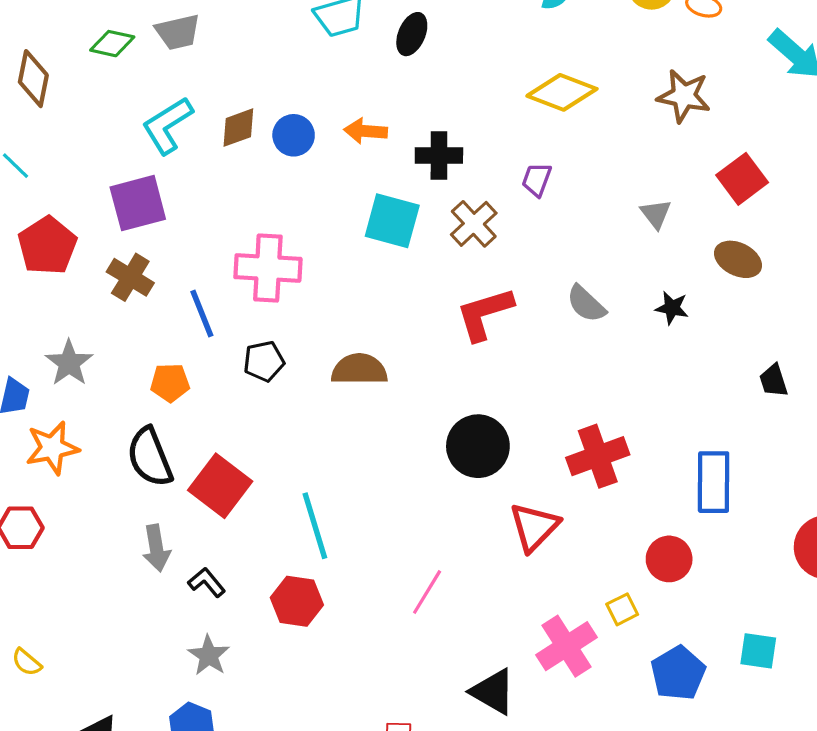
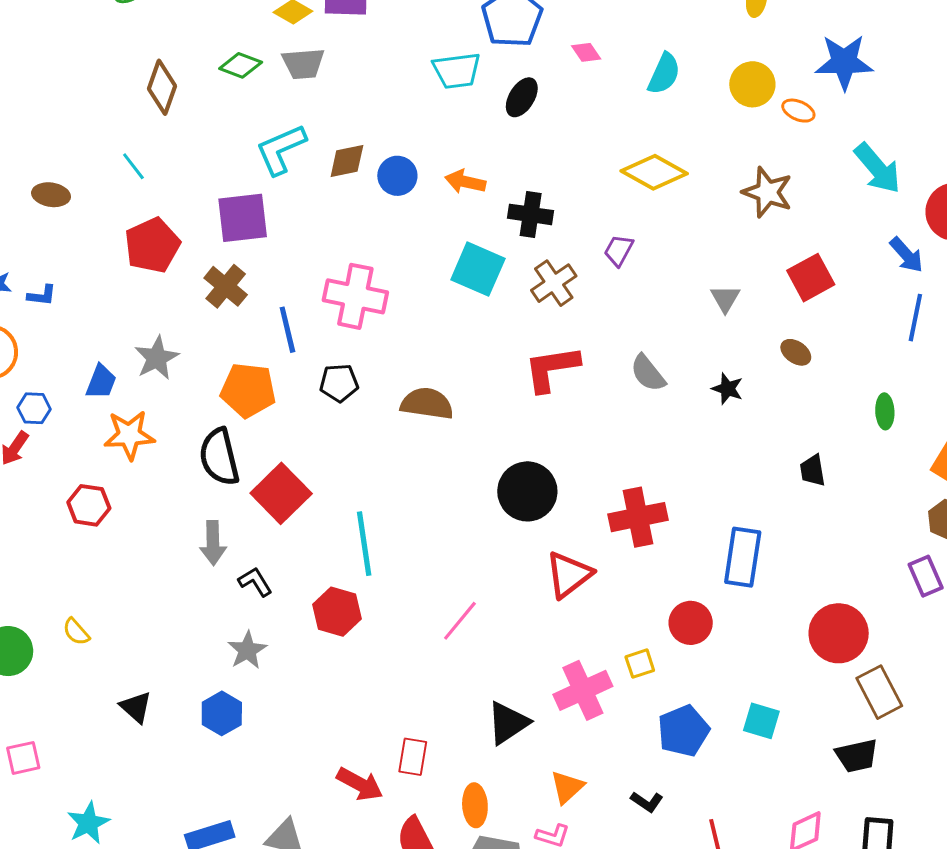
brown ellipse: (738, 259) -> (796, 352), size x0.7
orange pentagon: (170, 383) -> (248, 390), size x1.5
black triangle: (493, 692) -> (508, 723), turned 48

